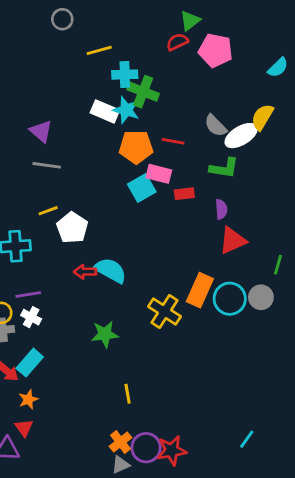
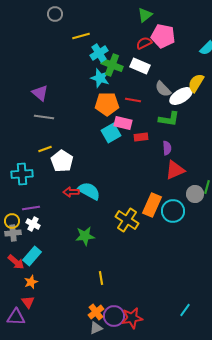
red semicircle: (177, 42) -> (144, 43), moved
cyan cross: (125, 75) -> (99, 53), turned -30
white rectangle: (105, 111) -> (140, 66), moved
gray circle: (261, 297) -> (195, 194), moved

